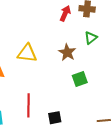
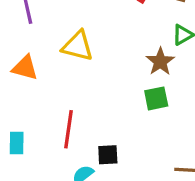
brown star: (67, 52) -> (160, 62), moved

